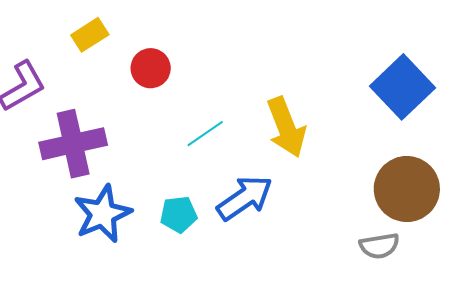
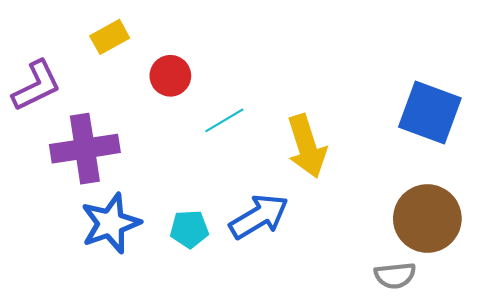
blue square: (403, 87) -> (430, 113), turned -30
cyan line: (205, 134) -> (224, 120), moved

